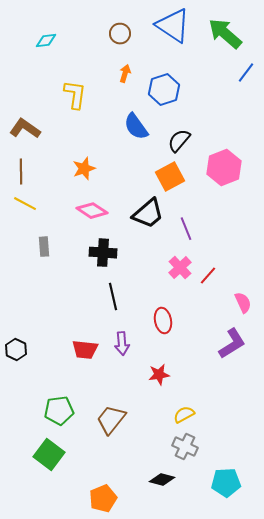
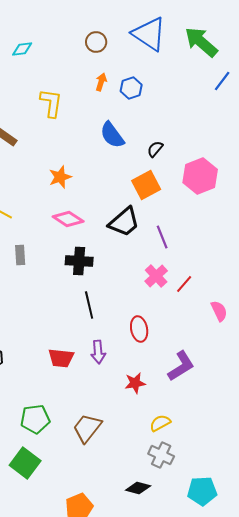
blue hexagon: (164, 90) -> (131, 88), moved, size x0.7
black semicircle: (179, 141) -> (155, 149), size x0.7
purple L-shape: (232, 344) -> (181, 366), moved

